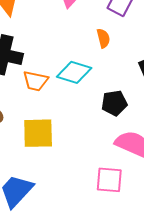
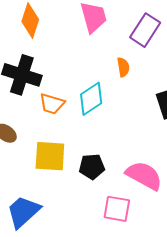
cyan diamond: (74, 72) -> (91, 99), turned -56
black pentagon: (114, 103) -> (92, 167), moved

